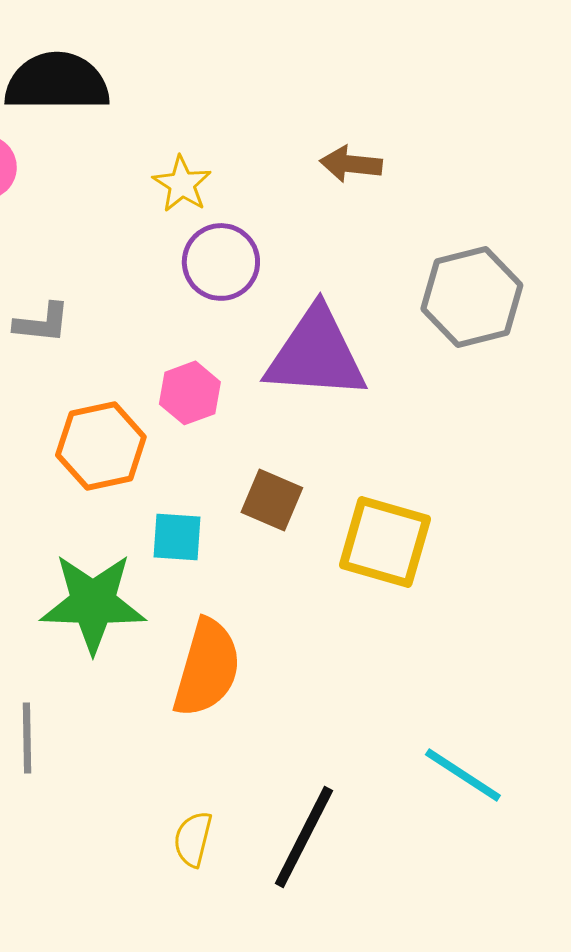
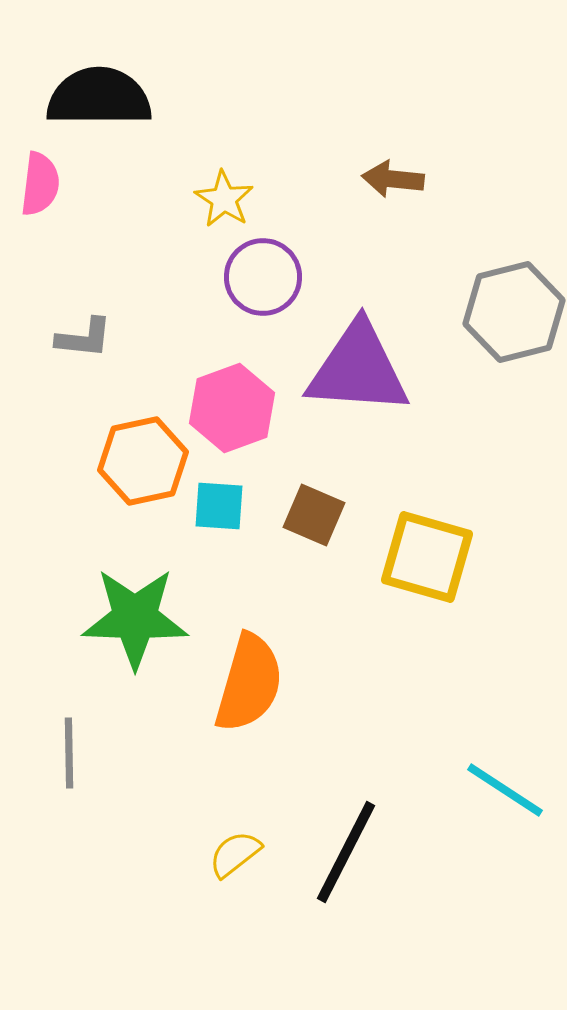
pink hexagon: (190, 393) -> (232, 408), size x1.4
cyan square: (177, 537) -> (219, 506), moved
yellow semicircle: (193, 839) -> (235, 854), turned 38

